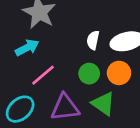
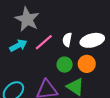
pink line: (43, 75) -> (44, 42), moved

